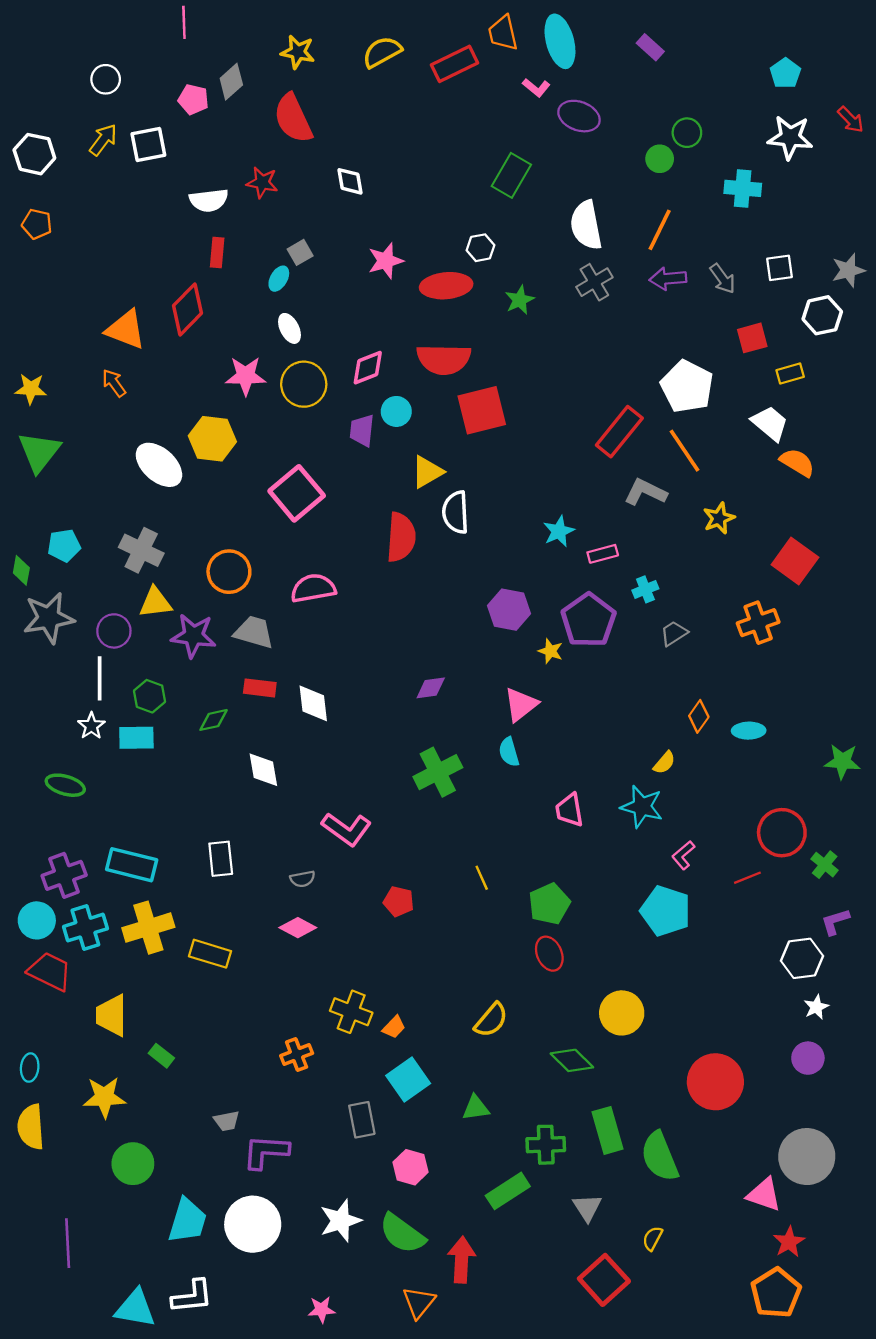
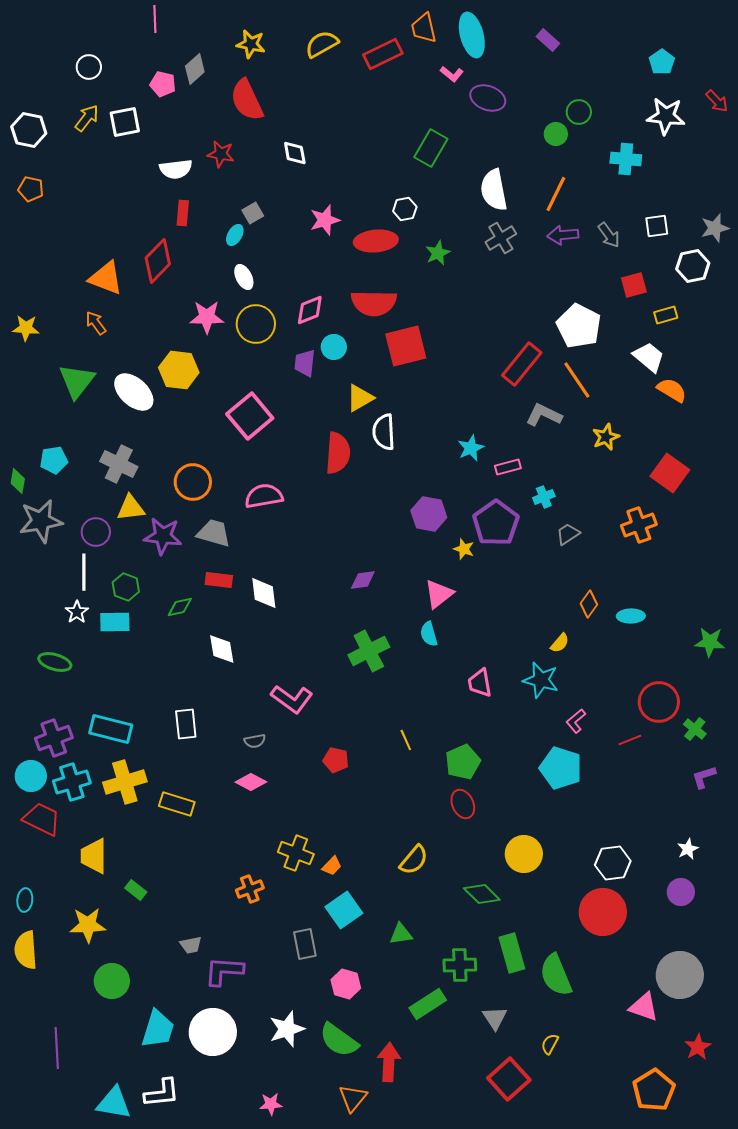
green triangle: (39, 452) -> (77, 381), moved
white hexagon: (802, 958) -> (613, 863), moved
red star: (789, 1242) -> (698, 1047), moved

